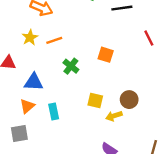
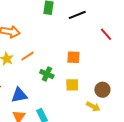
yellow square: (95, 101) -> (72, 85), moved
yellow arrow: (114, 116) -> (93, 107), turned -120

